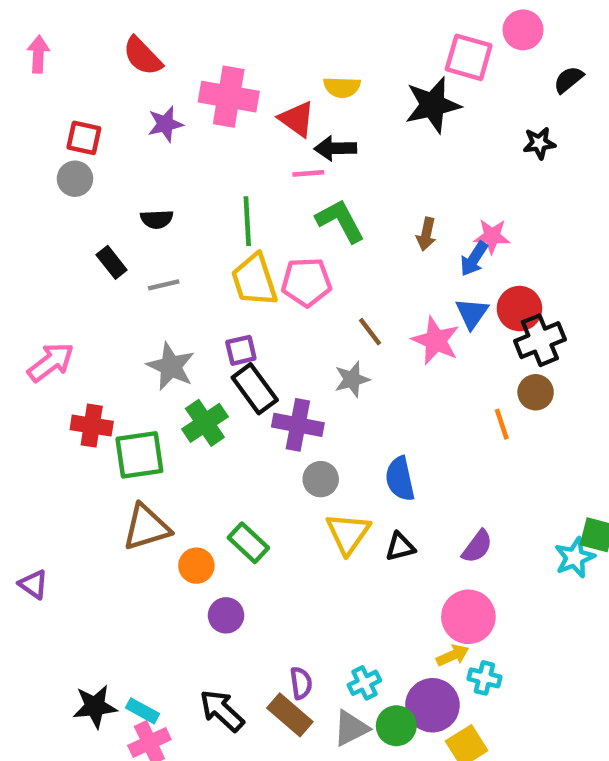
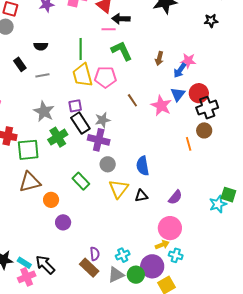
gray star: (352, 379) -> (103, 120), moved
green rectangle: (248, 543) -> (81, 181), moved
black arrow: (222, 711) -> (45, 265), moved

